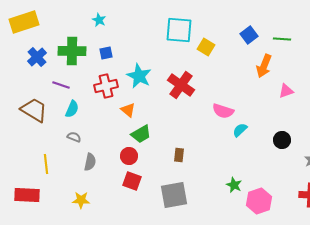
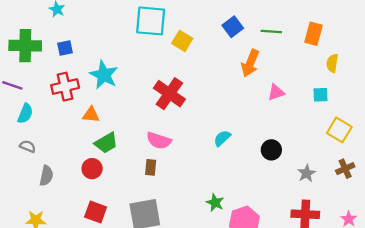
red cross: (181, 85) -> (169, 94), moved
orange triangle: (128, 110) -> (91, 115), turned -35
pink semicircle: (223, 111) -> (159, 140), moved
red square: (132, 181) -> (96, 212), moved

